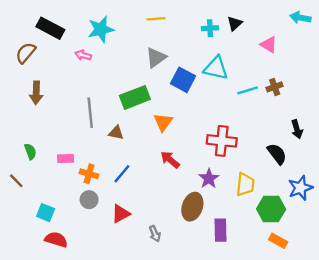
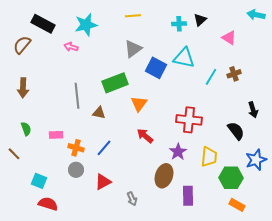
cyan line: (248, 90) -> (211, 77), turned -42
brown arrow: (36, 93) -> (23, 88), moved

